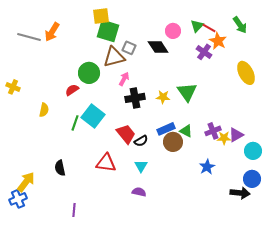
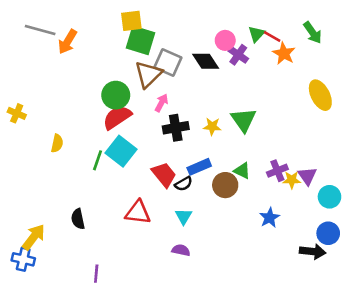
gray line: (29, 37) -> (40, 30), moved
gray square: (129, 48) -> (168, 63), size x1.5
purple cross: (204, 52) -> (238, 55), moved
brown triangle: (114, 57) -> (148, 74), turned -30
red semicircle: (72, 90) -> (117, 117), moved, size x1.6
blue rectangle: (166, 129) -> (199, 167), moved
purple triangle: (236, 135) -> (307, 176), turned -35
blue cross: (18, 199) -> (23, 259), turned 36

